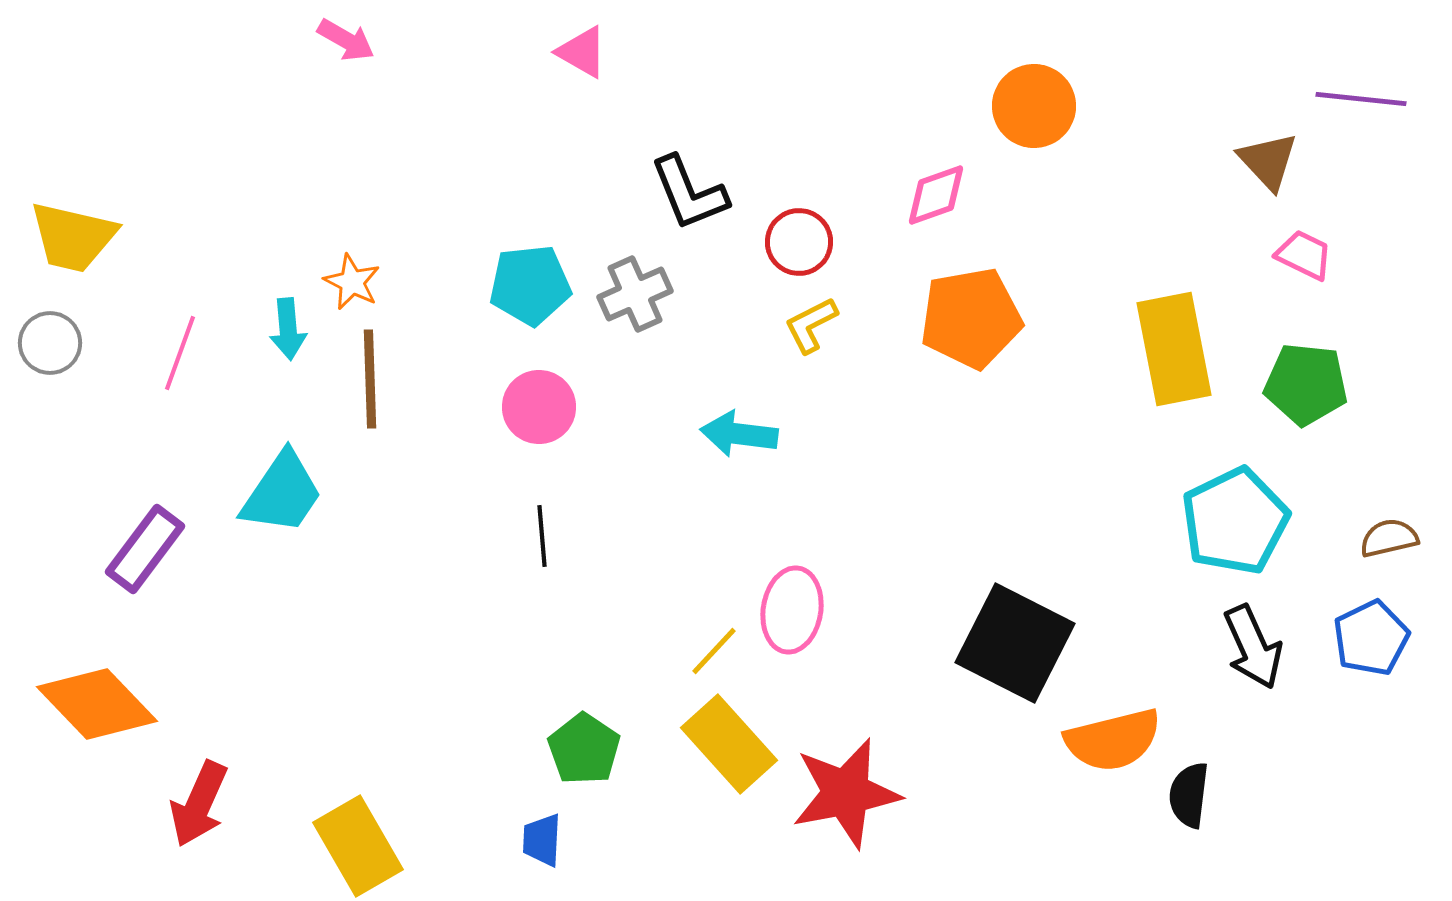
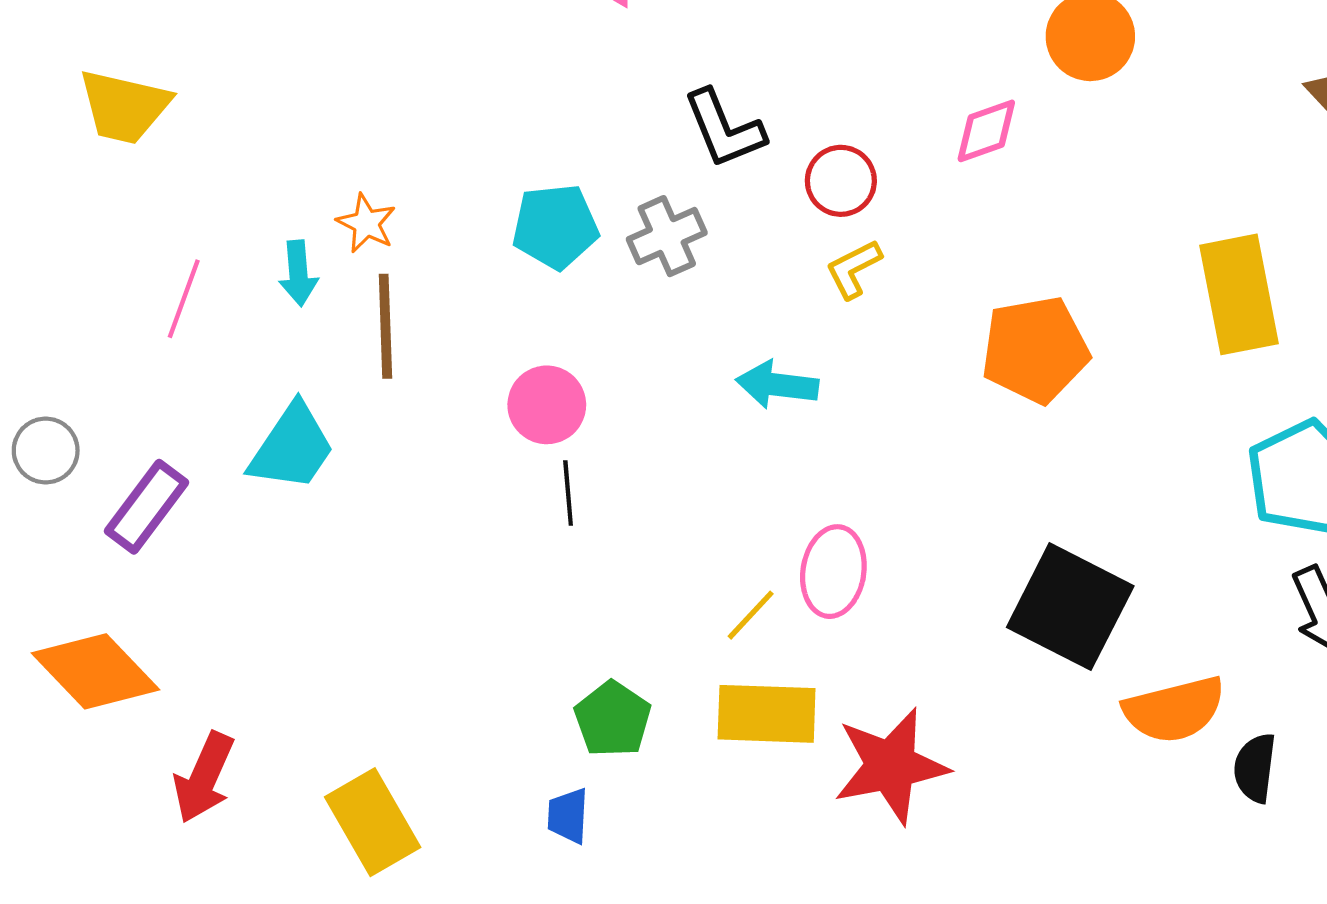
yellow trapezoid: (73, 237) -> (124, 107), moved
orange pentagon: (971, 318) -> (1035, 350), moved
gray circle: (50, 343) -> (46, 451), moved
pink circle: (539, 407) -> (547, 405), moved
yellow rectangle: (729, 744) -> (767, 714), turned -46

